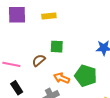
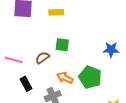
black rectangle: (17, 88) -> (26, 84), moved

